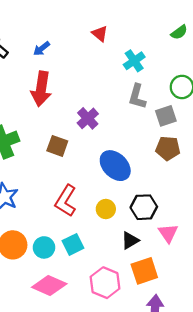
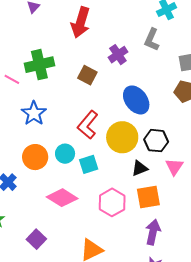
gray L-shape: (137, 97) -> (152, 40), moved
yellow circle: (106, 209) -> (122, 137), size x1.8
cyan circle: (44, 247) -> (65, 154), moved

